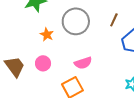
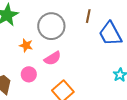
pink semicircle: (83, 63) -> (53, 58), moved

